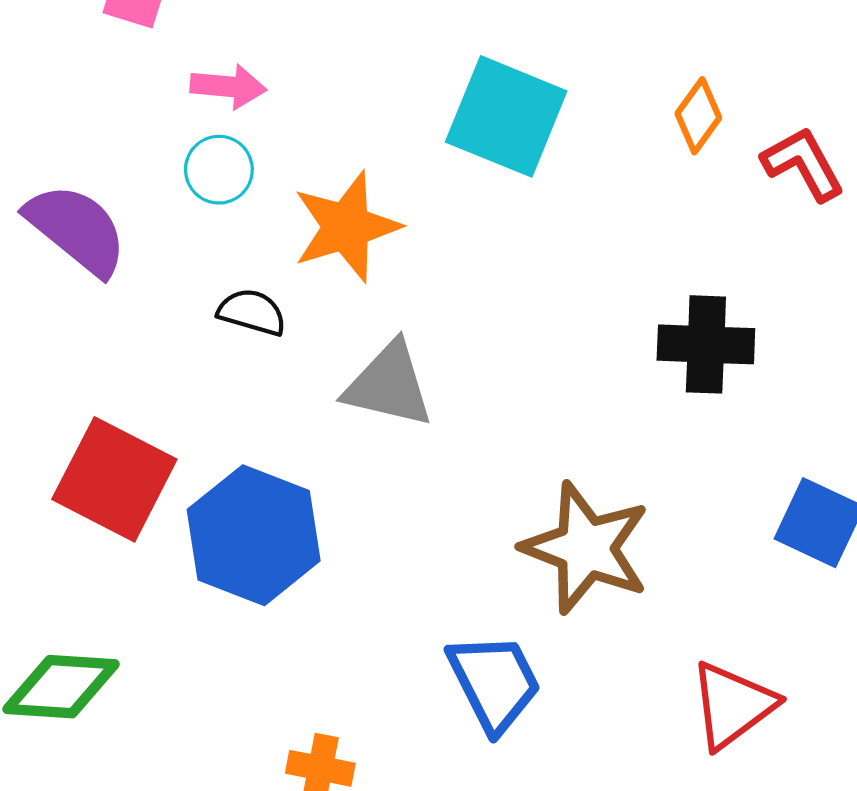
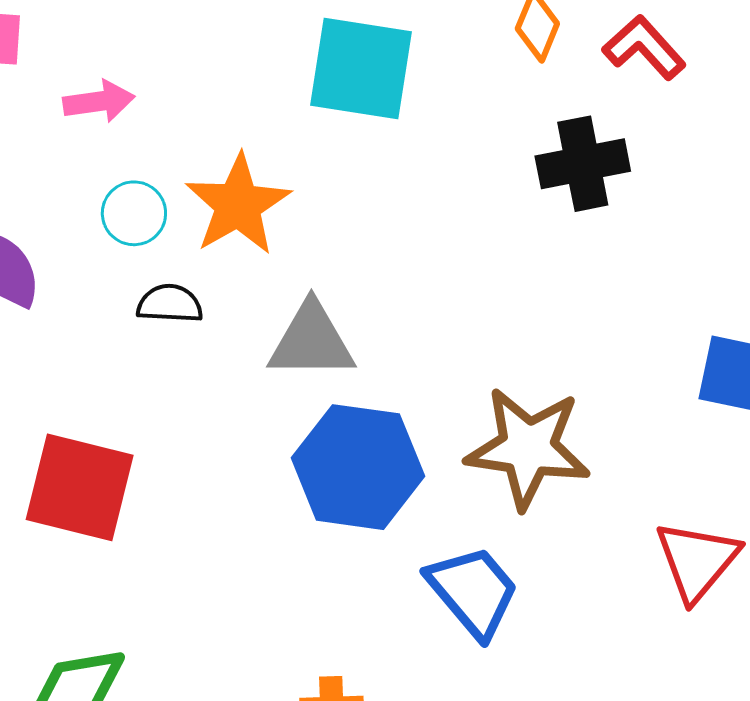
cyan circle: (219, 170) -> (134, 213), moved
black cross: (706, 344) -> (583, 164), moved
blue hexagon: (254, 535) -> (358, 467), moved

